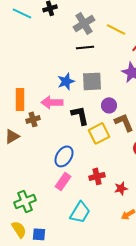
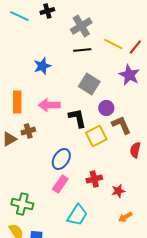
yellow line: (116, 29) -> (113, 44), moved
blue star: (66, 81) -> (42, 66), moved
gray square: (92, 81) -> (89, 84), turned 35
brown cross: (33, 119) -> (28, 131), moved
green cross: (25, 201) -> (22, 204), turned 35

